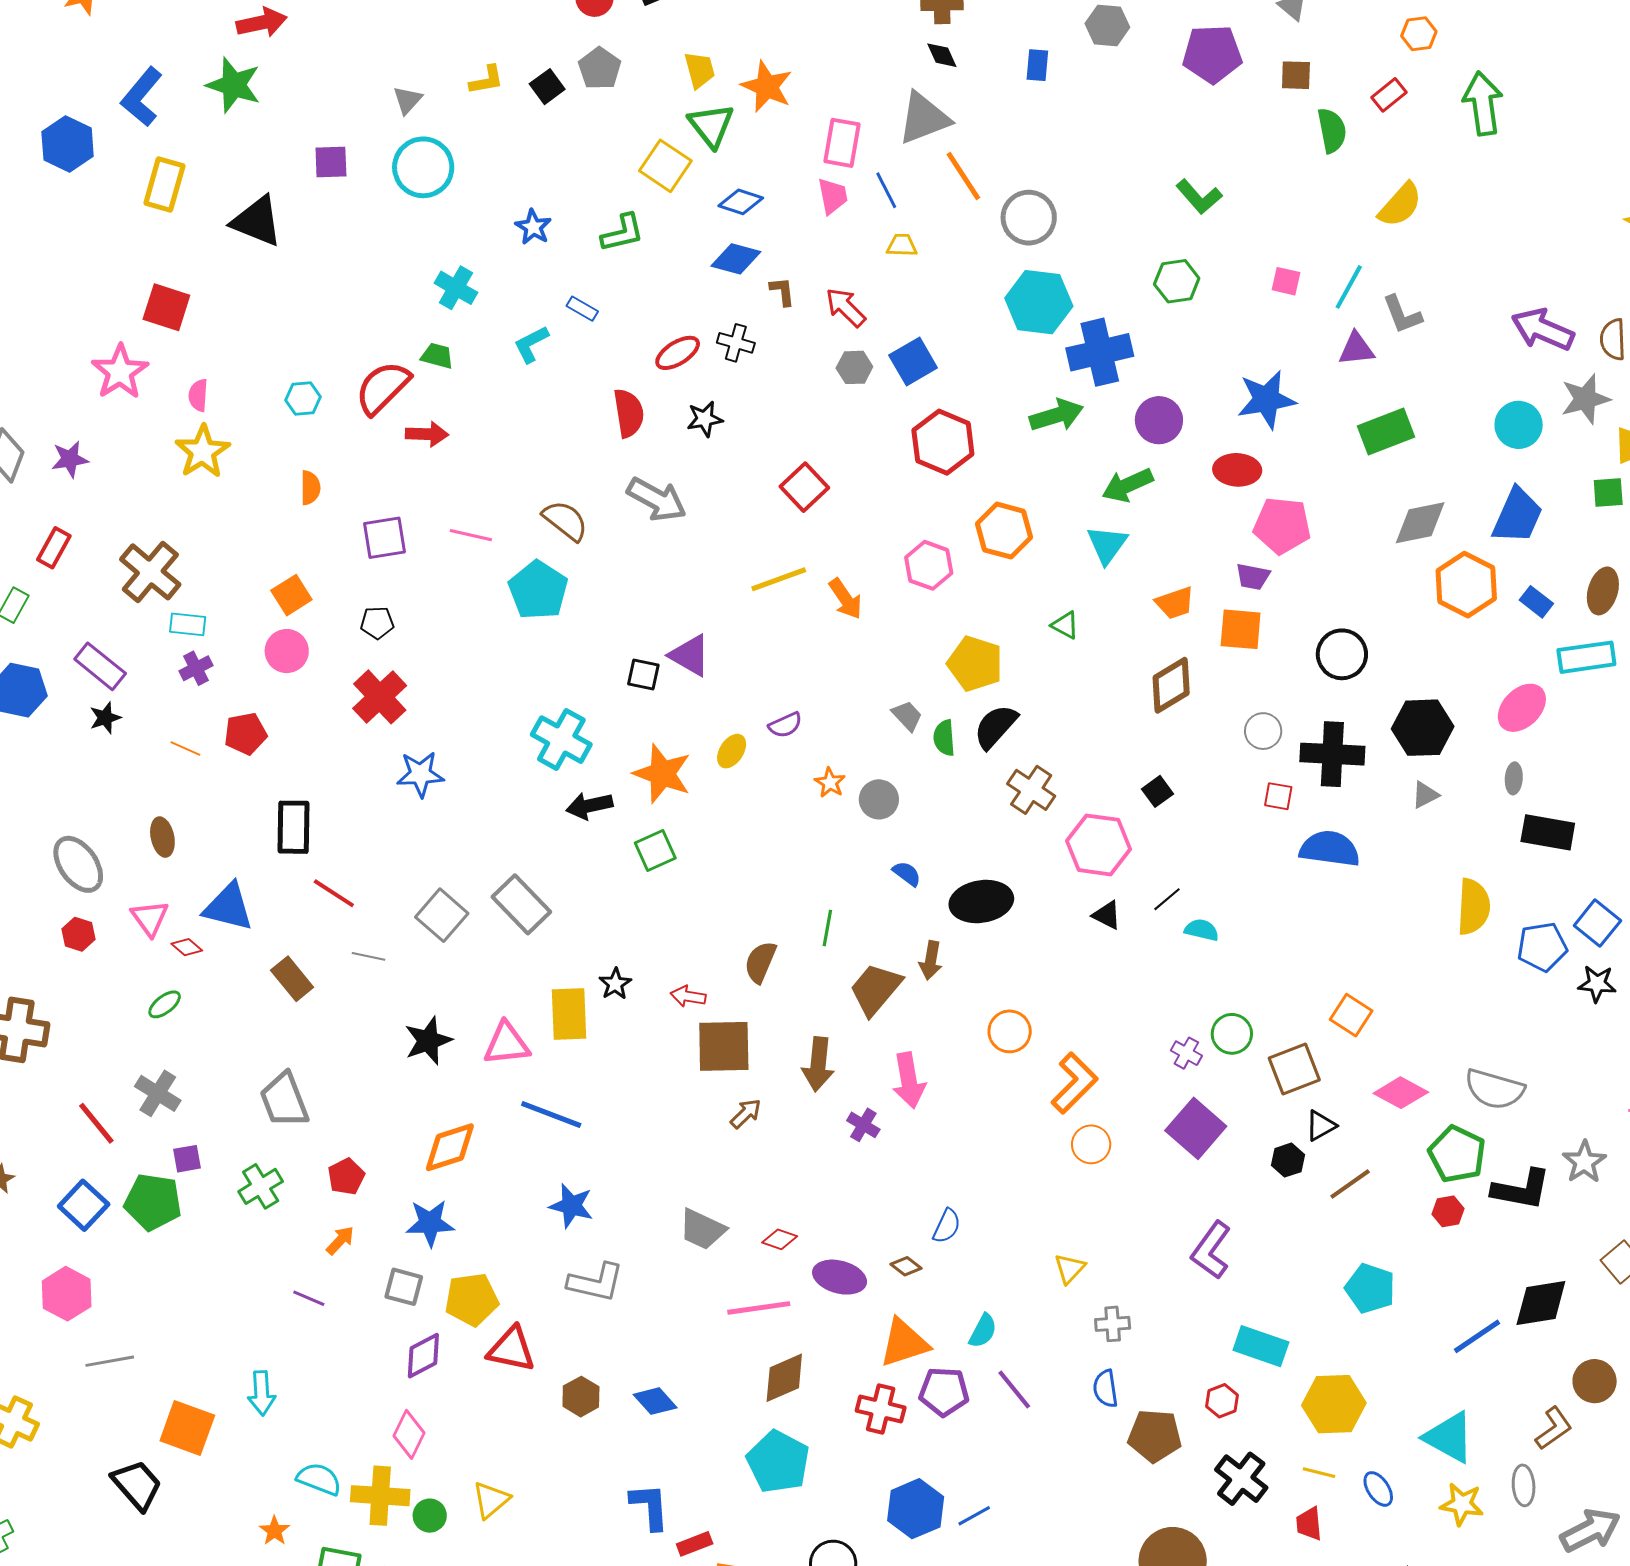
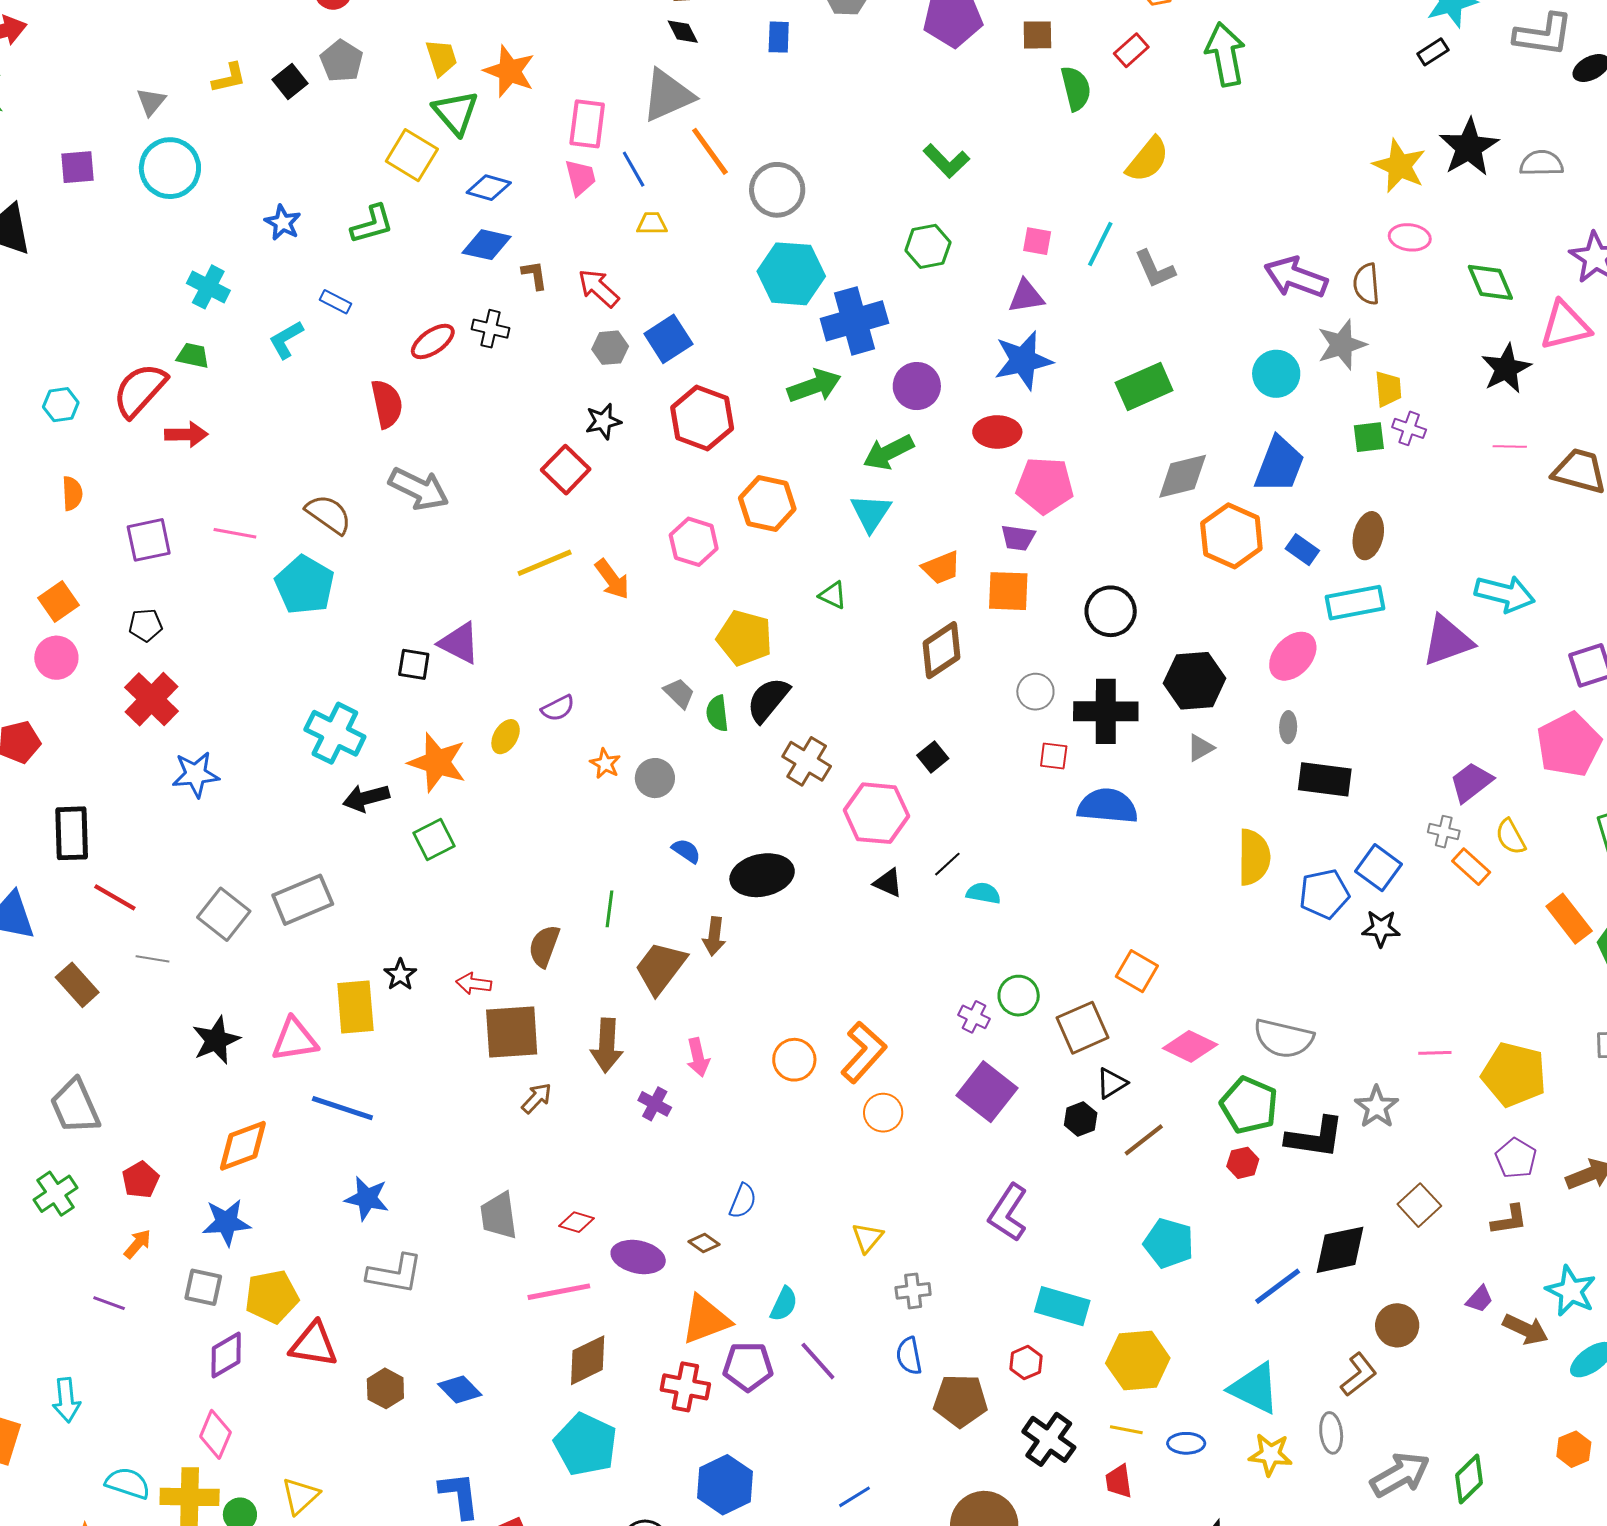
purple triangle: (1356, 349) -> (1026, 296), moved
black star: (705, 419) -> (603, 421), moved
gray rectangle: (521, 904) -> (303, 900), turned -66
orange circle: (1010, 1031) -> (794, 1060), moved
pink arrow: (909, 1080) -> (698, 1057), size x0.7
gray trapezoid: (702, 1229) -> (499, 1216), turned 60
blue ellipse: (1378, 1489) -> (1186, 1443), turned -54
blue line: (974, 1516) -> (854, 1497), moved

